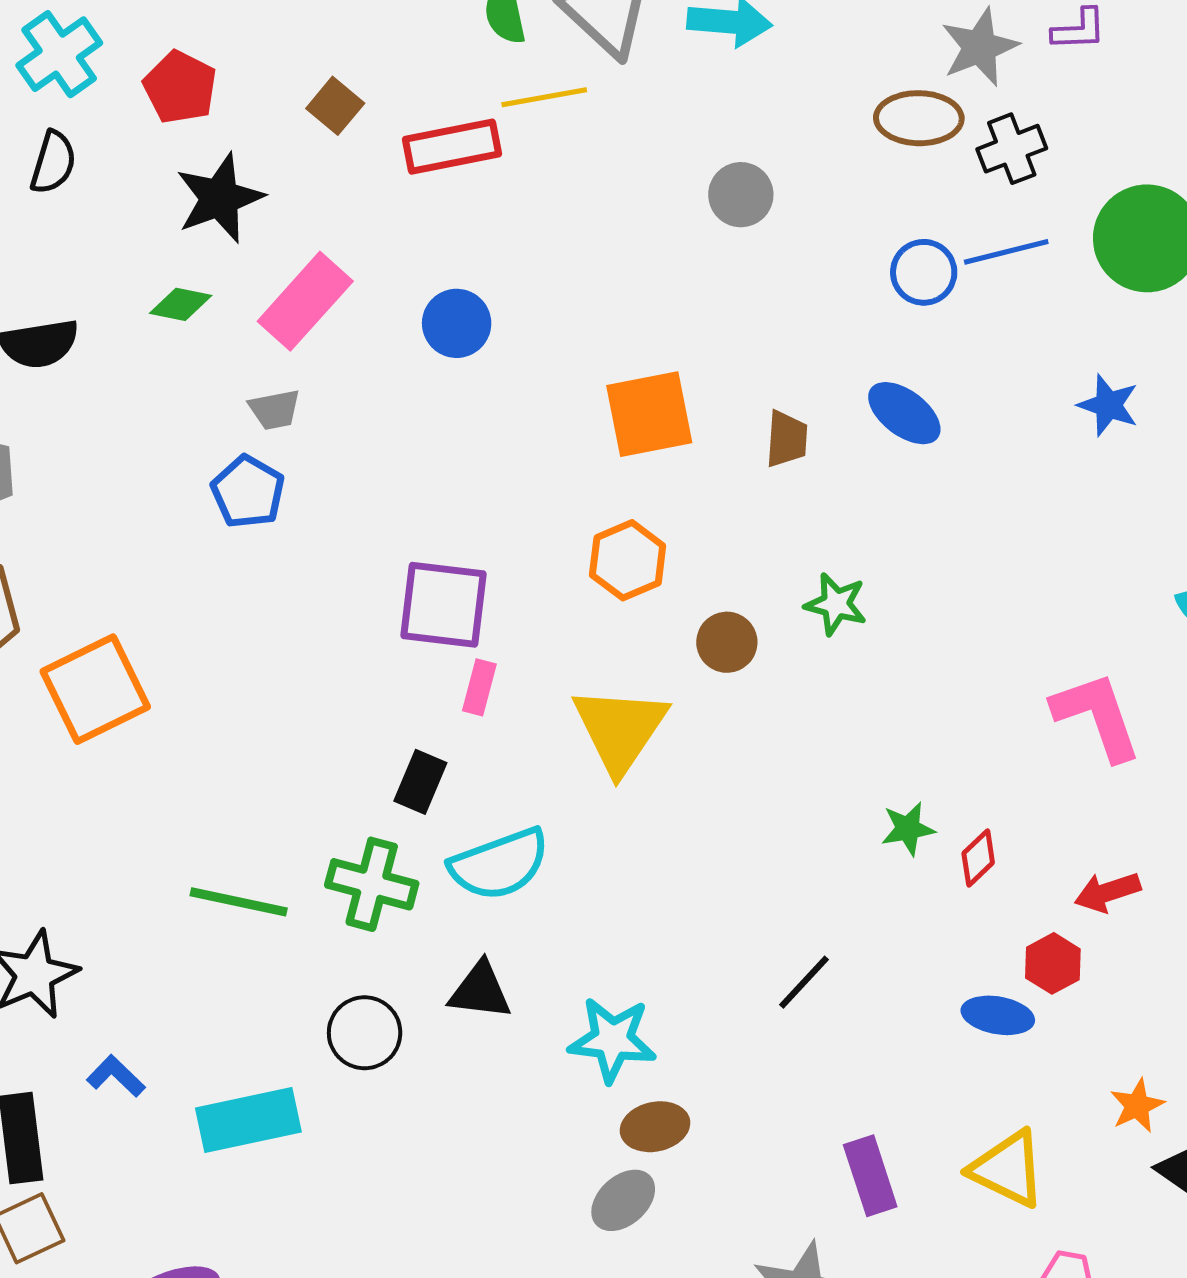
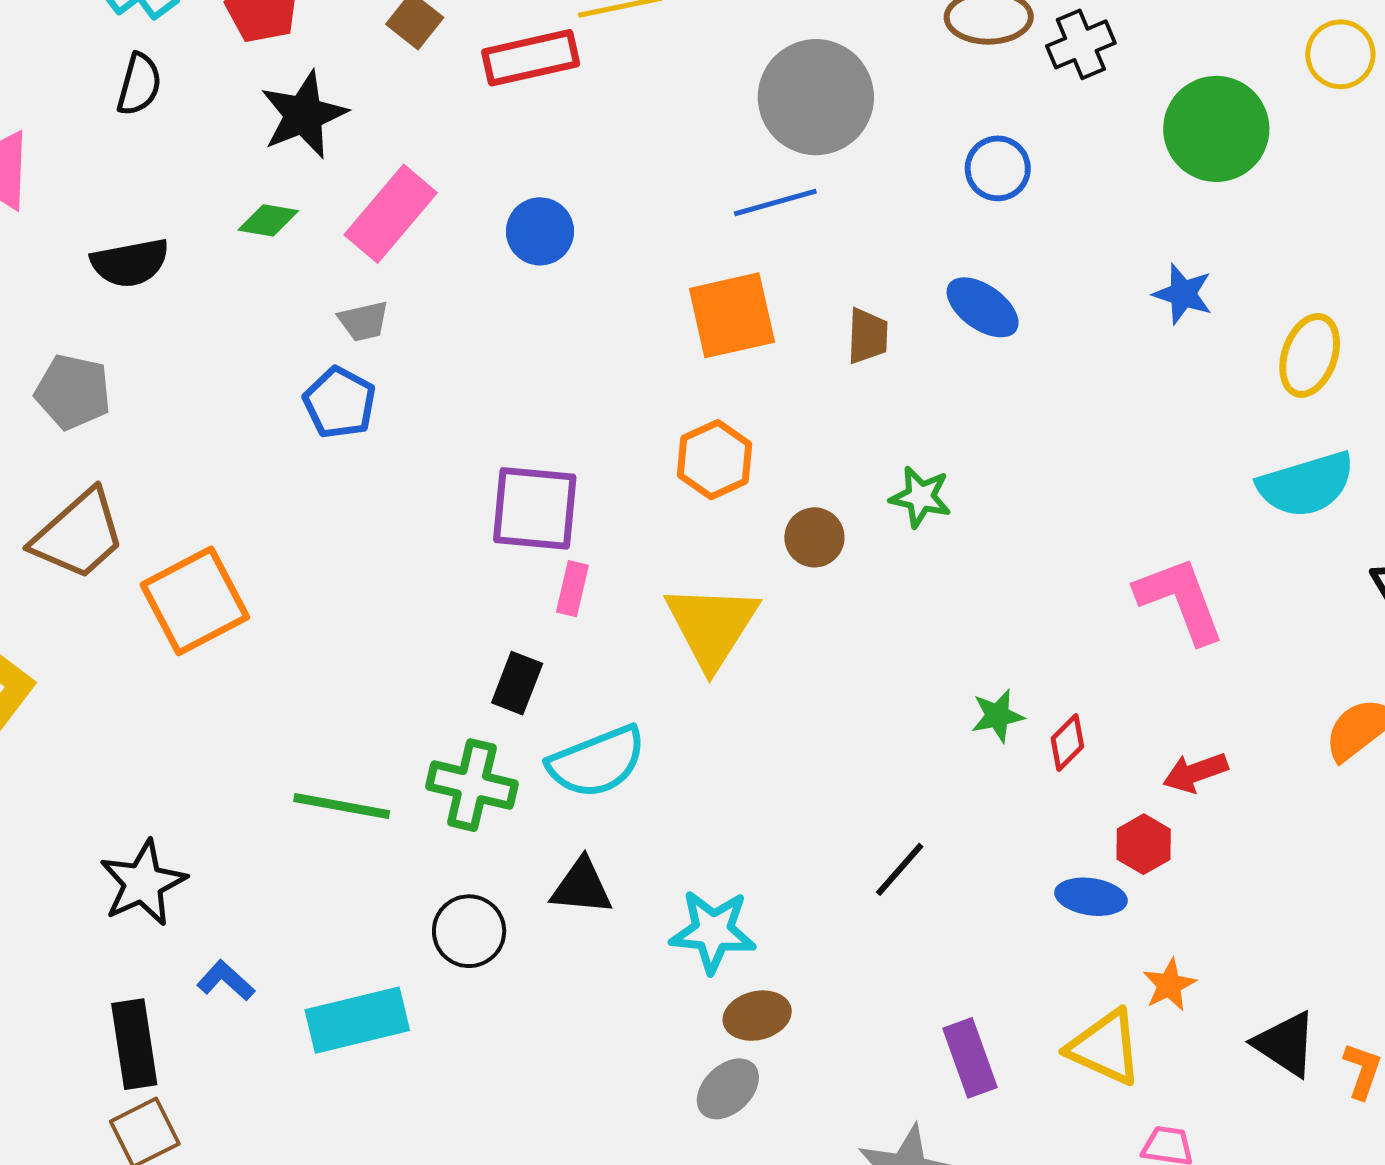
gray circle: (741, 195) -> (816, 97), size x1.8
blue line: (1006, 252) -> (775, 202), moved
orange star: (1137, 1106) -> (1169, 985), moved

